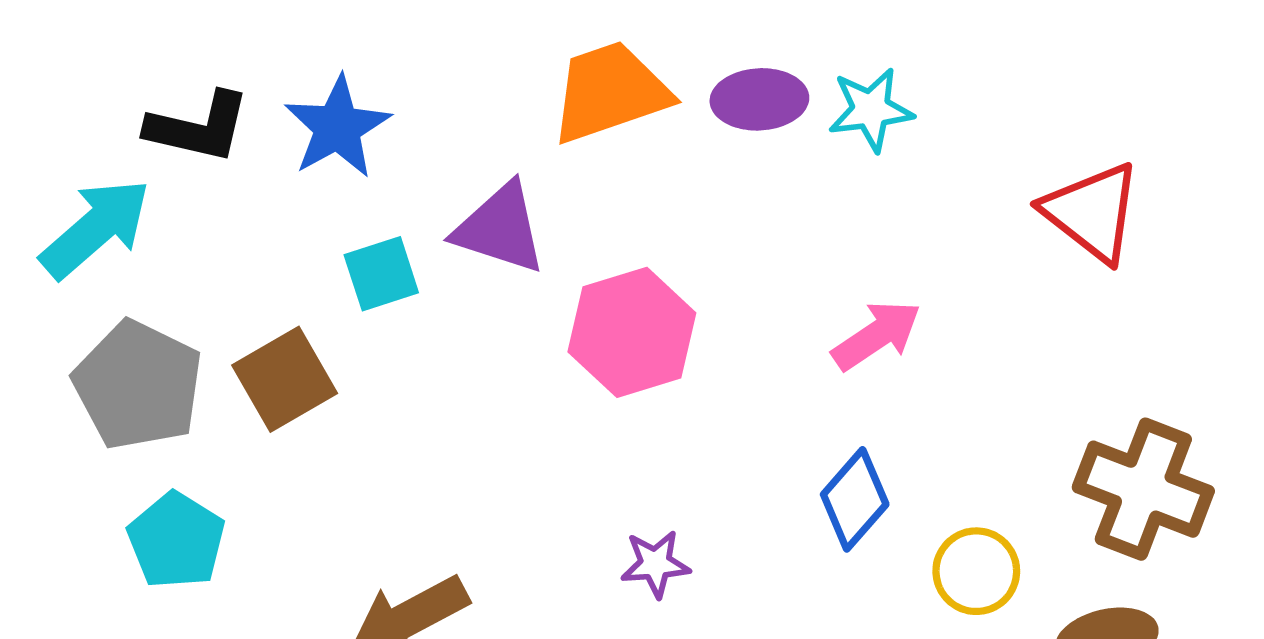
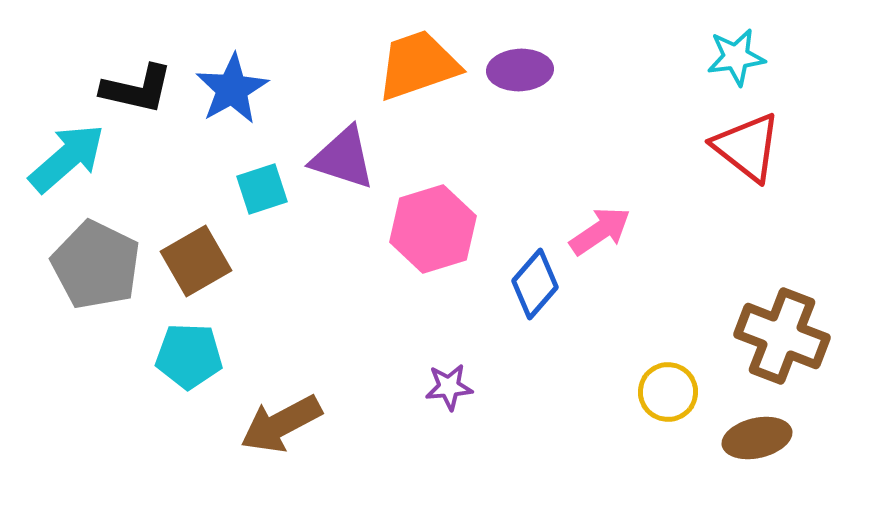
cyan star: (871, 110) -> (736, 57), moved
blue diamond: (855, 499) -> (535, 284), moved
cyan pentagon: (176, 540) -> (189, 356), moved, turned -30

